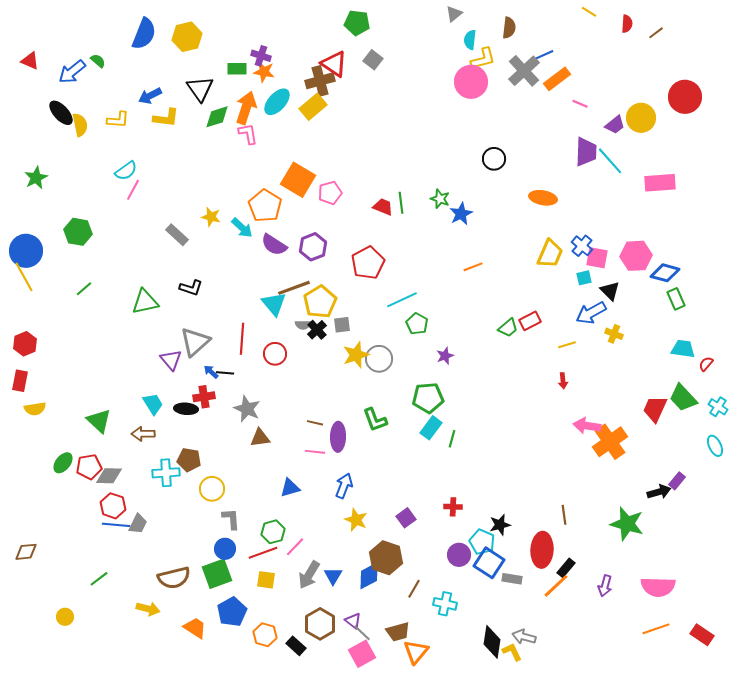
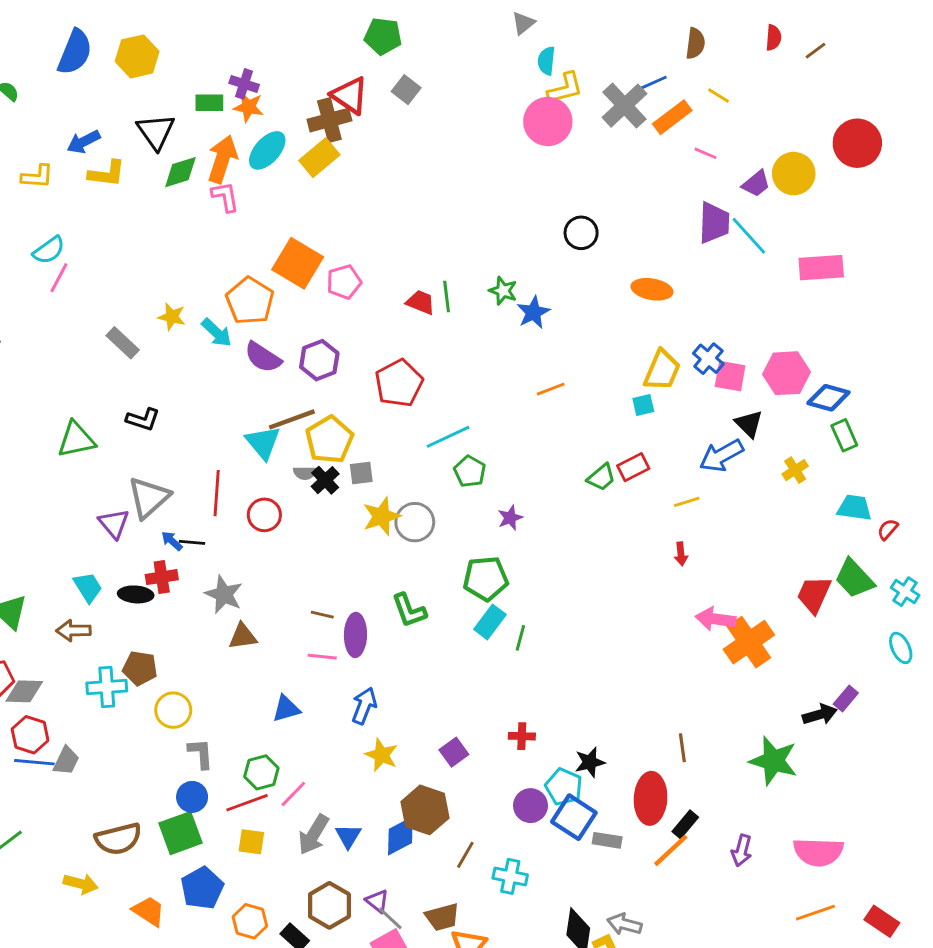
yellow line: (589, 12) -> (719, 95), moved
brown semicircle: (509, 28) -> (695, 43), moved
cyan square: (584, 278) -> (643, 405), moved
yellow cross: (614, 334) -> (795, 470), moved, turned 36

